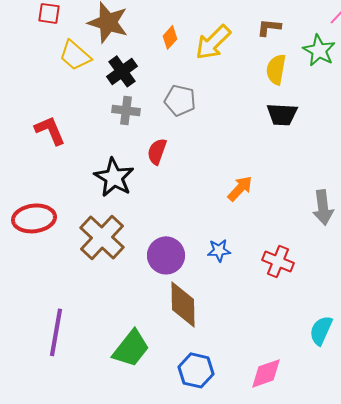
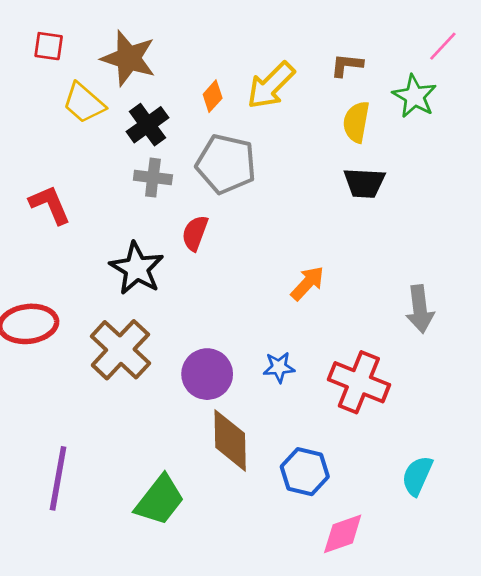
orange diamond: (170, 37) -> (213, 96), moved
gray pentagon: (180, 100) -> (226, 164), size x1.4
red cross: (278, 261) -> (359, 382), size x1.4
blue hexagon: (196, 370) -> (305, 472), moved

